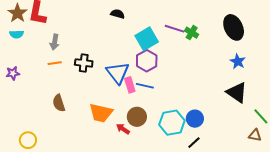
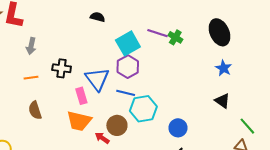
orange line: (55, 63) -> (31, 78), moved
pink rectangle: (130, 85) -> (81, 96), moved
black triangle: (237, 92) -> (222, 101), size x0.7
cyan hexagon: (172, 123) -> (143, 109), moved

